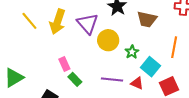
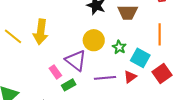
purple triangle: (88, 24) -> (76, 60), moved
green rectangle: (75, 79) -> (69, 85), turned -64
red triangle: (137, 83) -> (130, 77), turned -48

